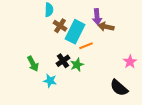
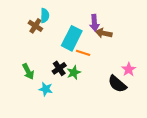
brown cross: (60, 26) -> (35, 26), moved
orange line: (86, 46) -> (83, 53), turned 40
black semicircle: (119, 88) -> (117, 84), moved

